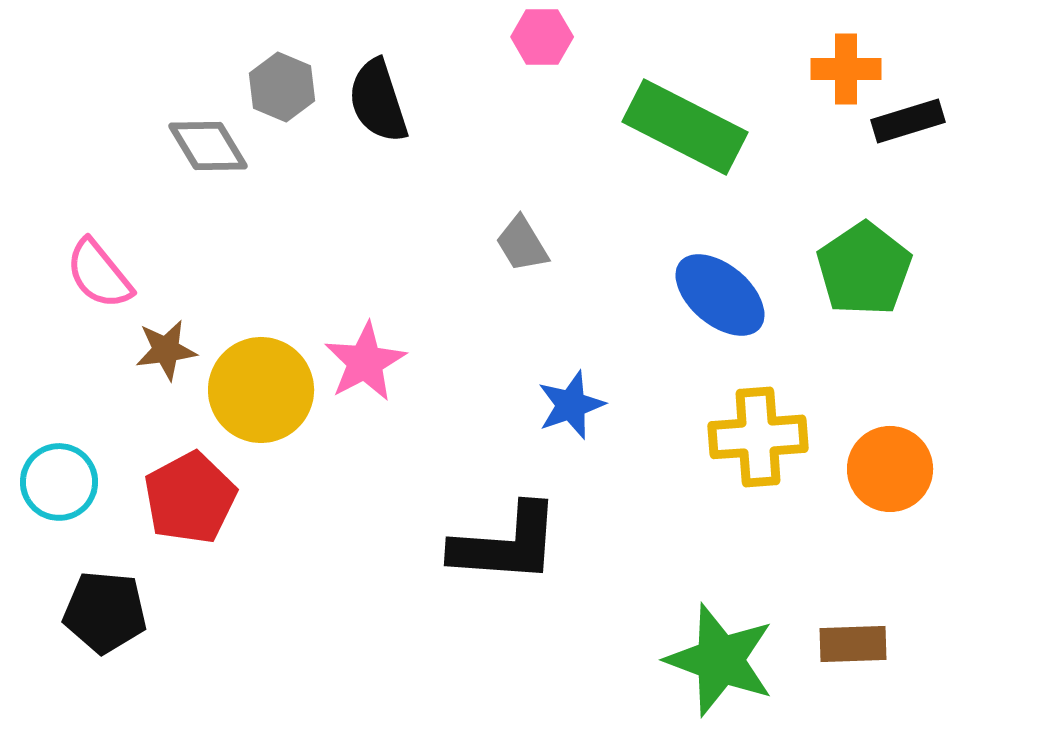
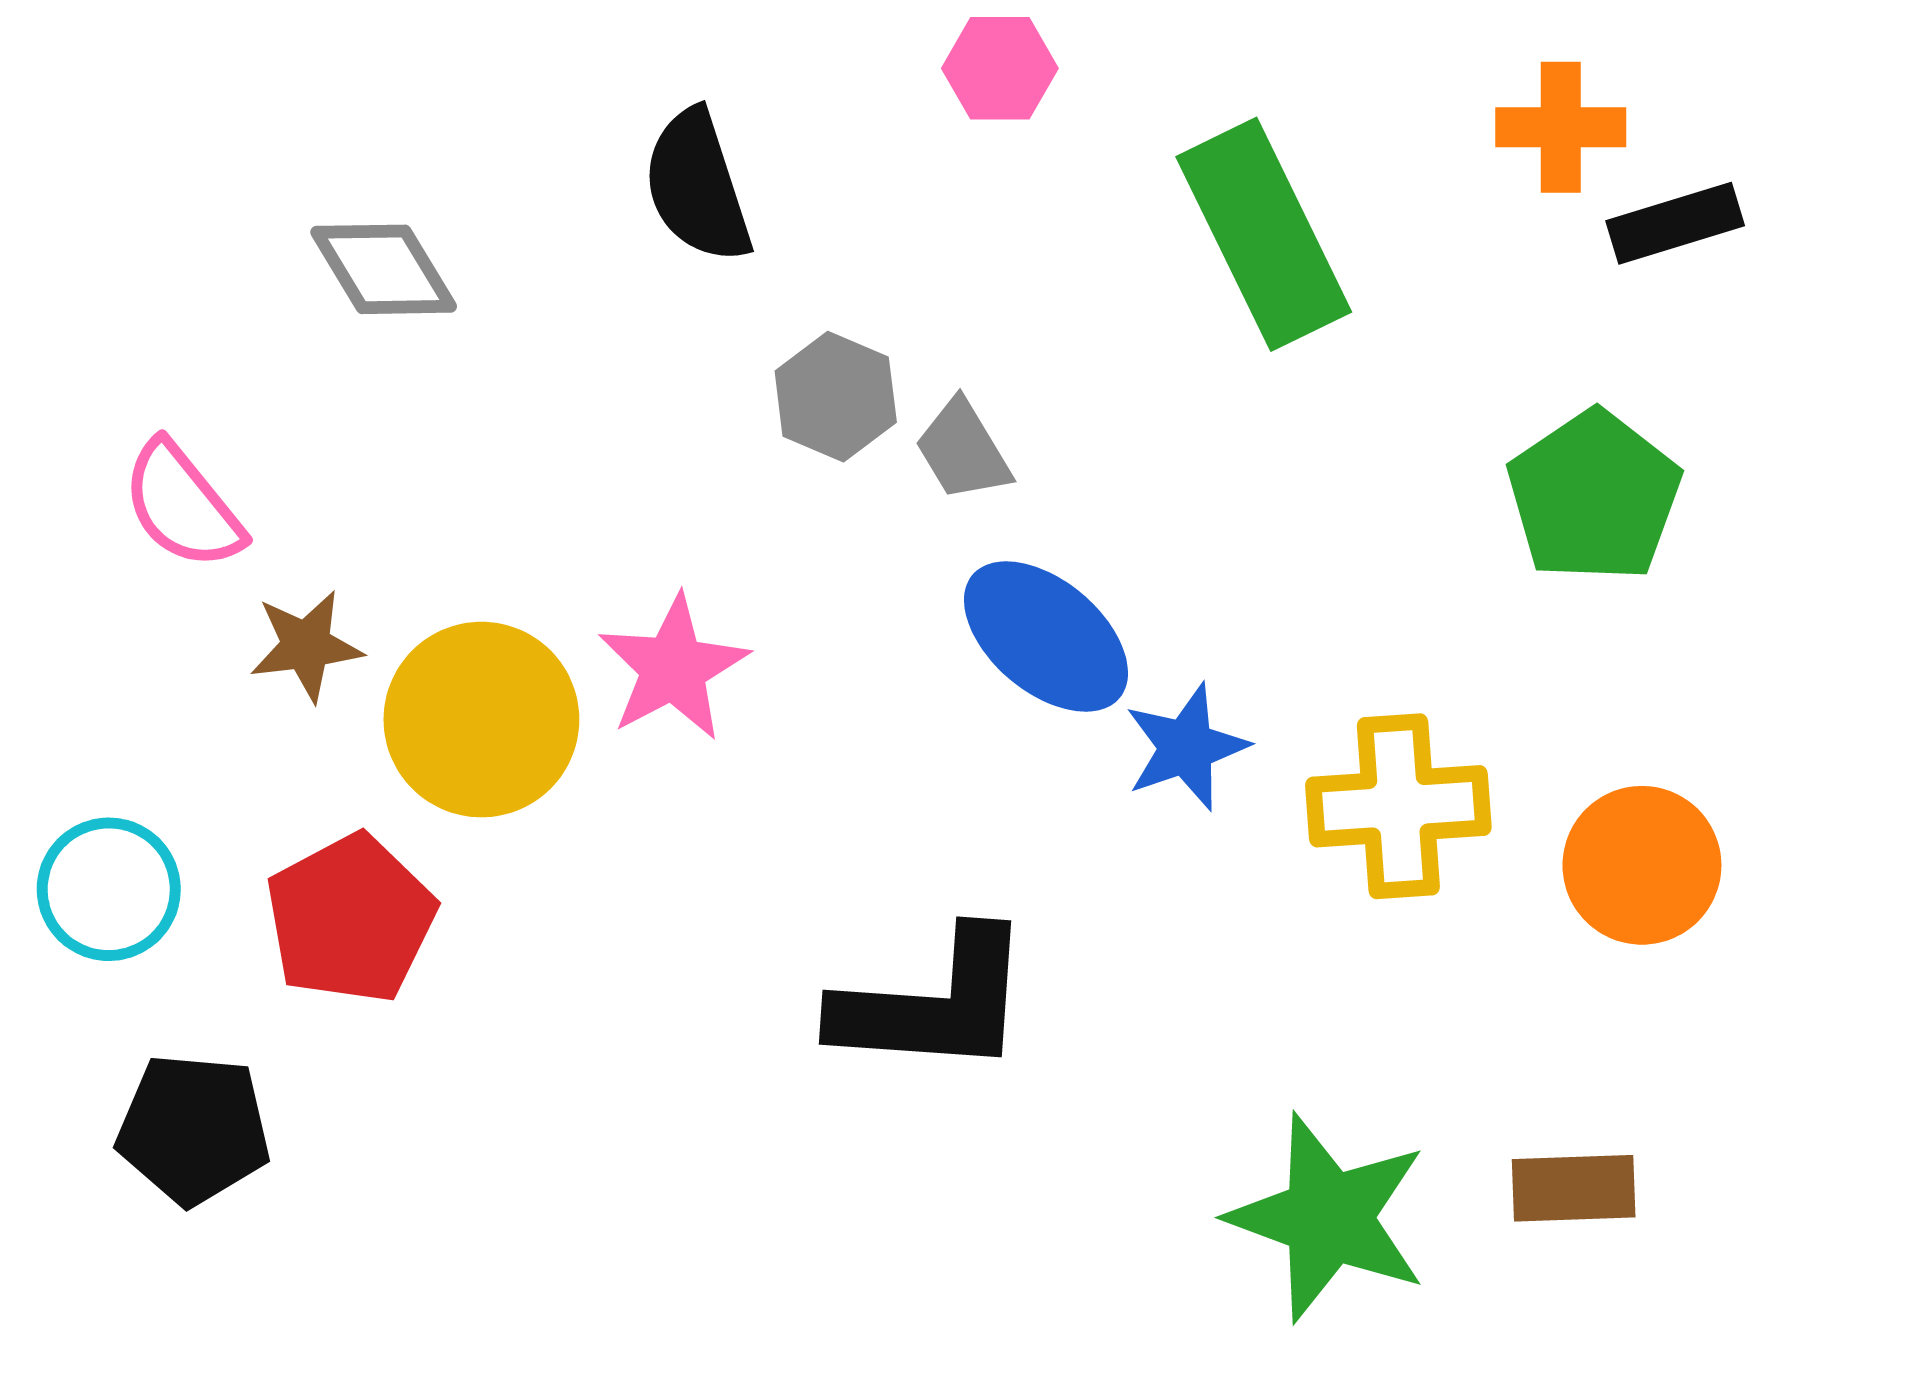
gray hexagon: (282, 87) -> (836, 397), moved
green rectangle: (685, 127) -> (1264, 234), turned 37
blue ellipse: (720, 295) -> (1046, 637), moved
blue star: (571, 405) -> (1186, 747), moved

